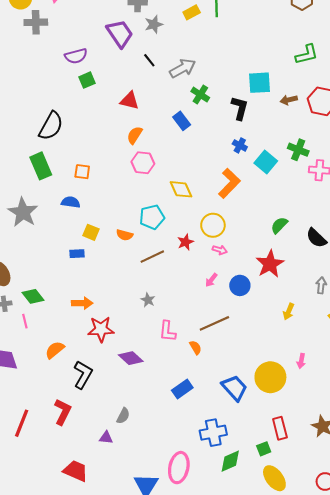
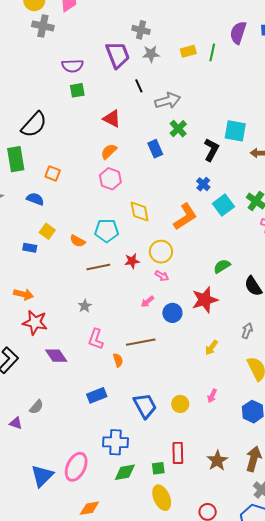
yellow circle: (270, 377) -> (180, 404), size x0.6

